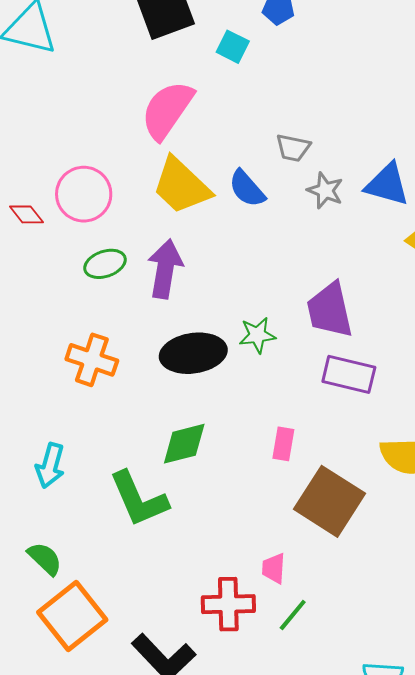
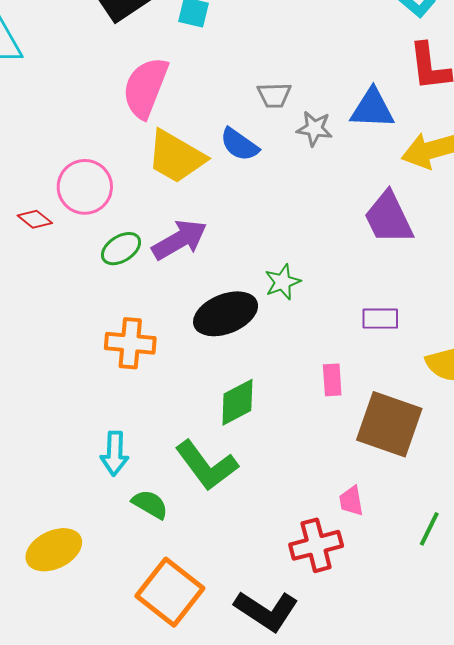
purple arrow: (165, 269) -> (180, 240), turned 64
purple trapezoid: (330, 310) -> (389, 218), moved
purple rectangle: (349, 374) -> (380, 319), moved, size x0.7
green semicircle: (45, 559) -> (150, 504), moved
green line: (293, 615) -> (429, 529), moved

